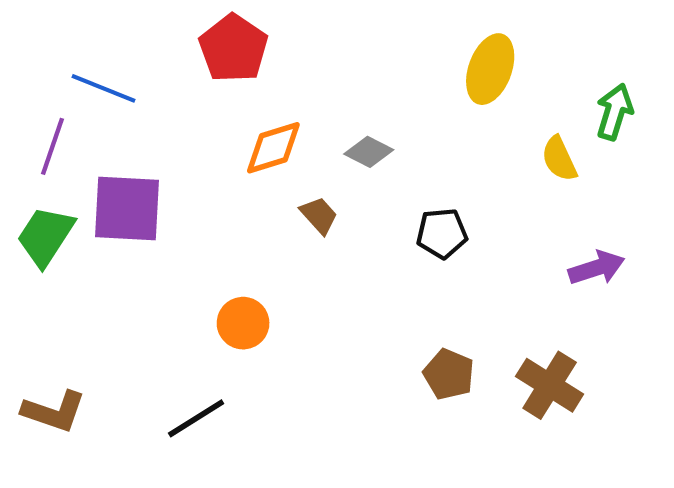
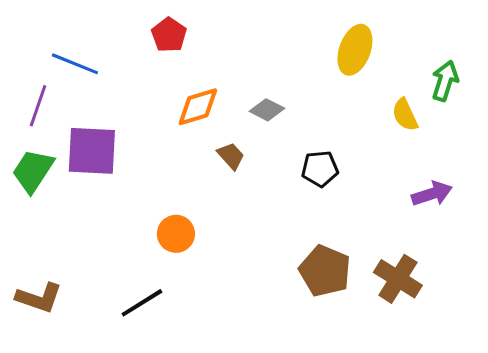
red pentagon: (233, 48) -> (169, 35), size x0.7
brown pentagon: (449, 374) -> (325, 271), size x1.4

